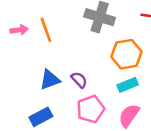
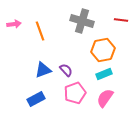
pink arrow: (19, 30) -> (14, 24), moved

